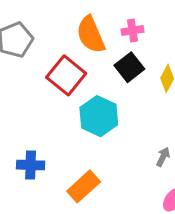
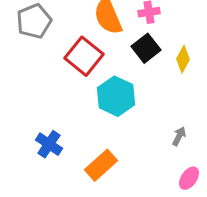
blue cross: (31, 165) -> (49, 144), turned 32

